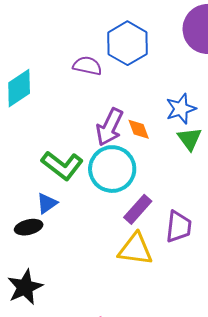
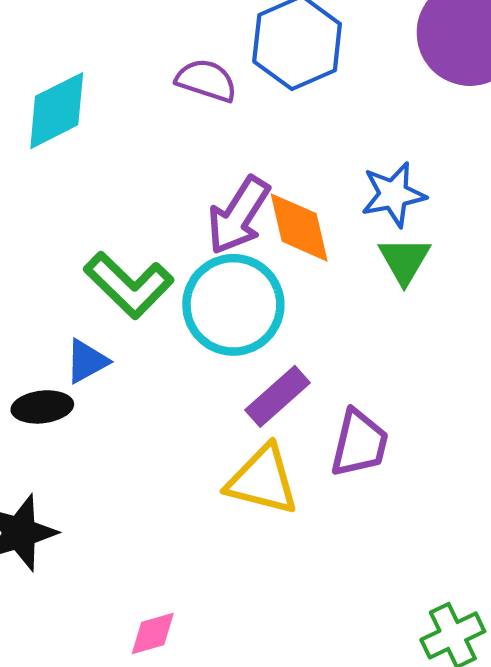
orange diamond: (139, 129) -> (299, 227), size x1.5

